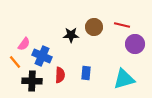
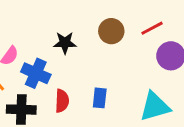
red line: (122, 25) -> (152, 28), turned -42
black star: (71, 35) -> (65, 43), moved

